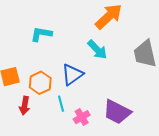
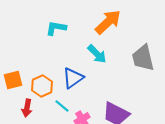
cyan L-shape: (41, 34) -> (56, 28), moved
cyan line: (61, 104) -> (62, 106), turned -35

